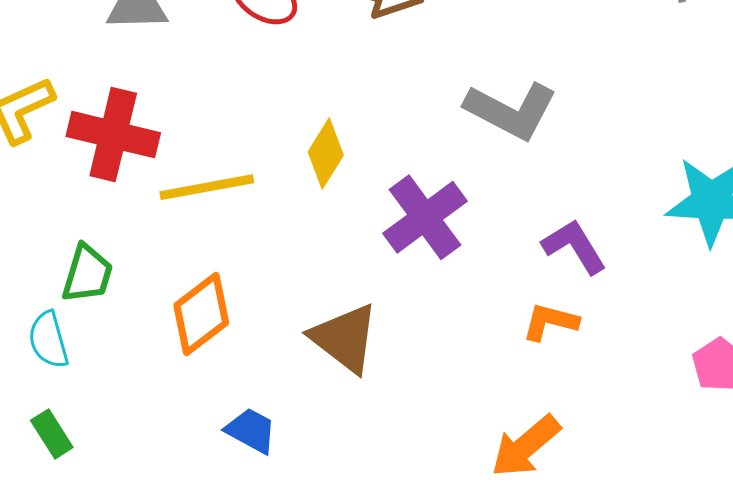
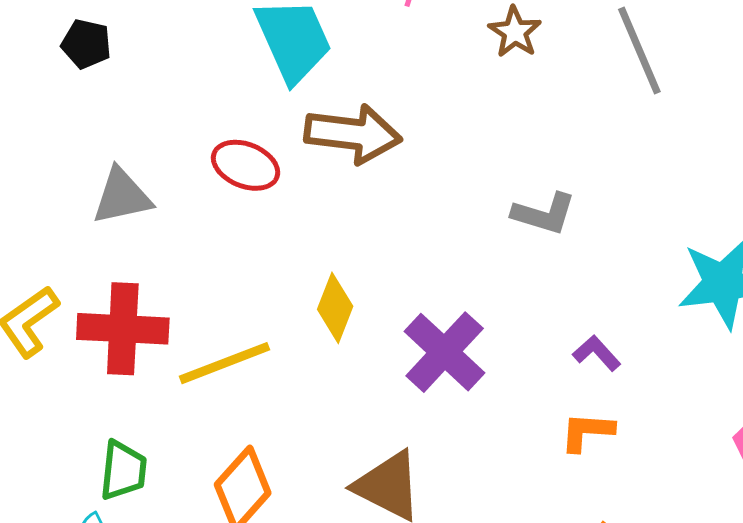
gray L-shape: (511, 111) -> (544, 214), moved, size x0.7
purple L-shape: (574, 246) -> (597, 353), size x0.7

